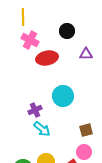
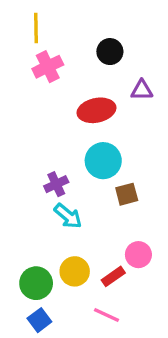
pink cross: (30, 40) -> (48, 67), turned 36
red ellipse: (47, 58) -> (96, 110), moved
brown square: (86, 130) -> (127, 194), moved

